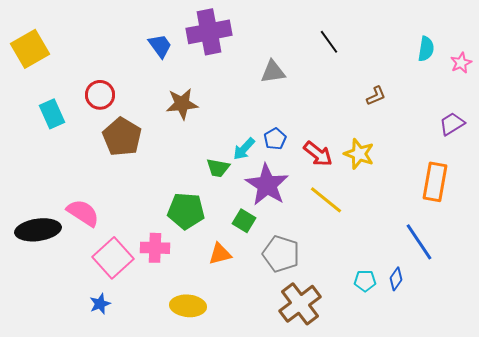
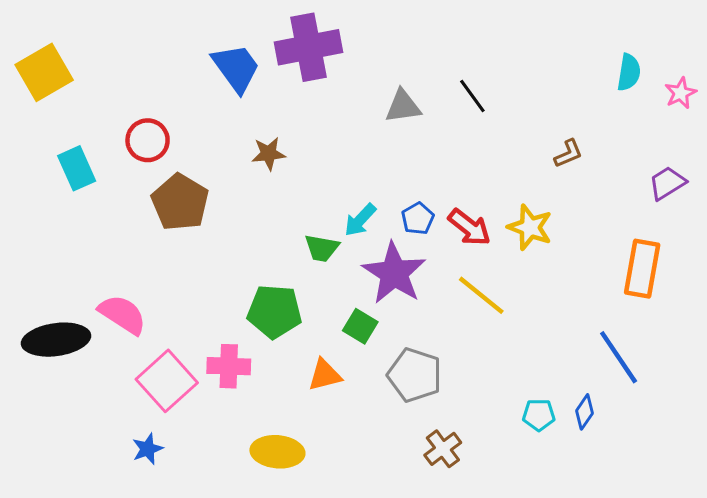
black line: (329, 42) -> (472, 96), moved
blue trapezoid: (160, 46) -> (236, 68), size x1.4
brown L-shape: (376, 96) -> (568, 154), moved
brown star: (182, 104) -> (269, 154), size x0.7
blue pentagon: (275, 139) -> (418, 219), moved
brown cross: (300, 304) -> (443, 449), size x0.6

